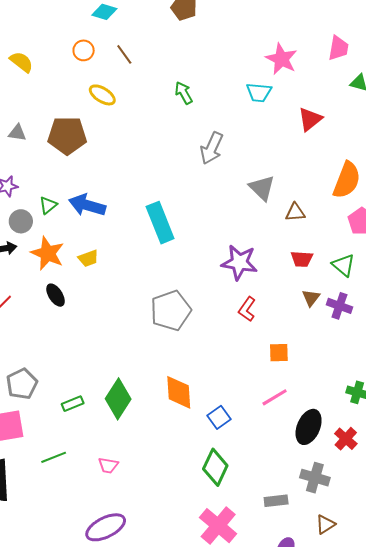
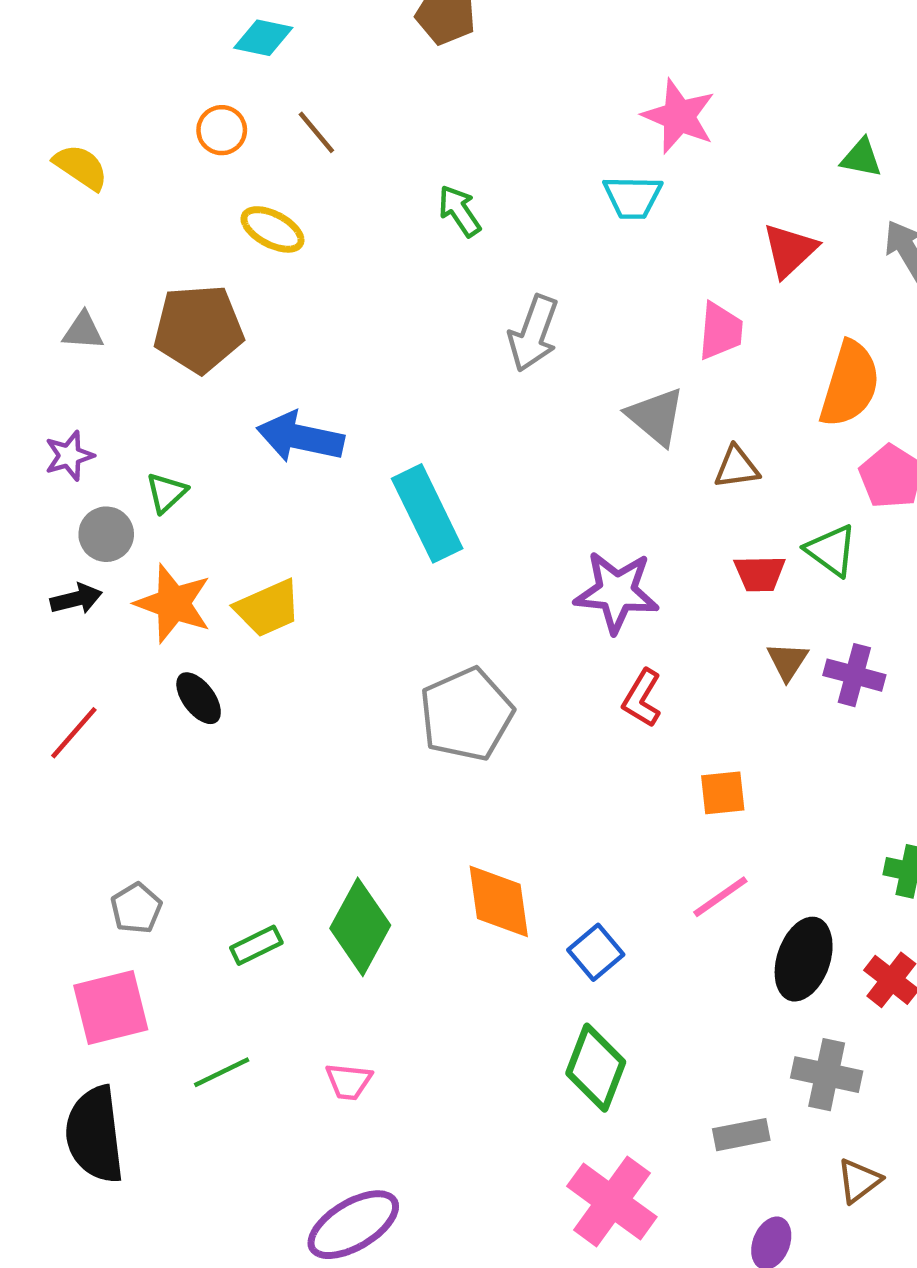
pink trapezoid: (338, 48) -> (720, 331), moved
red triangle: (310, 119) -> (790, 250), moved
blue arrow: (87, 205) -> (300, 437), moved
yellow trapezoid: (88, 258) -> (268, 608), size x1.4
green triangle: (343, 265) -> (831, 550), moved
gray pentagon: (22, 384) -> (136, 908), size x0.7

